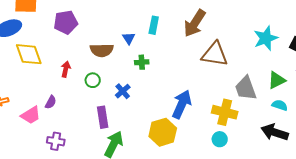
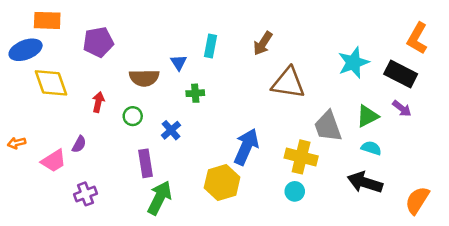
brown arrow: (195, 23) -> (263, 43), size x0.7
purple cross: (56, 141) -> (85, 194), turned -30

